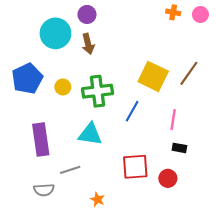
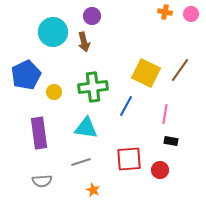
purple circle: (87, 14) -> (92, 16), moved
yellow circle: (63, 87) -> (54, 92), moved
gray line: (70, 170) -> (81, 162), moved

